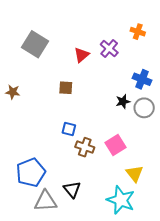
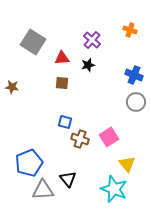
purple cross: (109, 49) -> (92, 40), moved
red triangle: (82, 55) -> (62, 58), moved, turned 35
black star: (123, 101) -> (88, 65), moved

